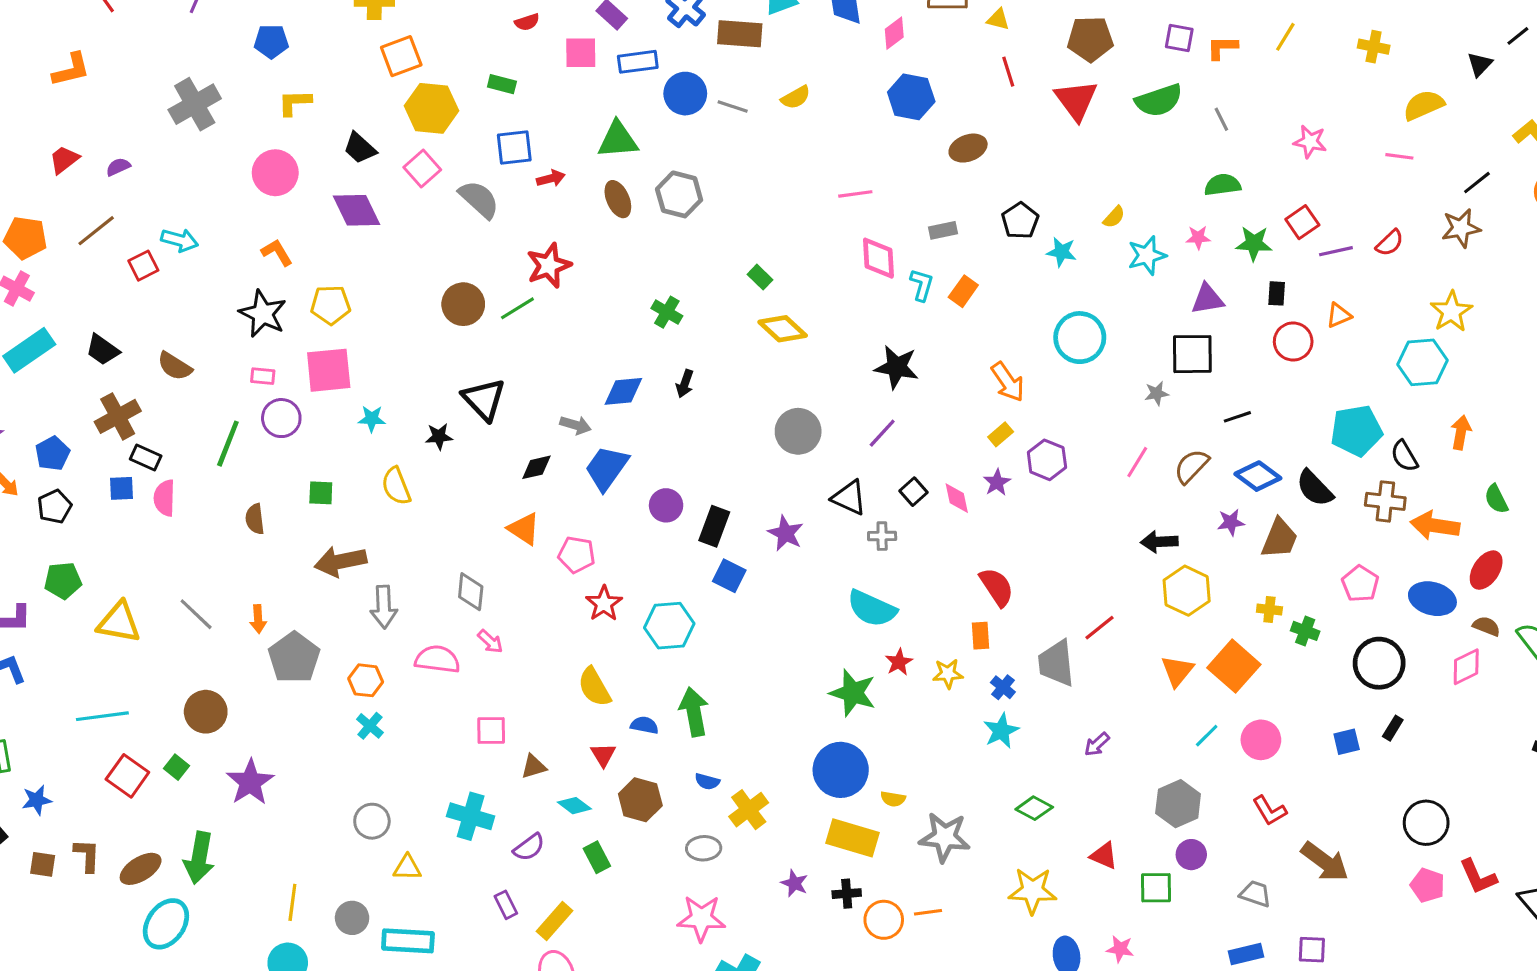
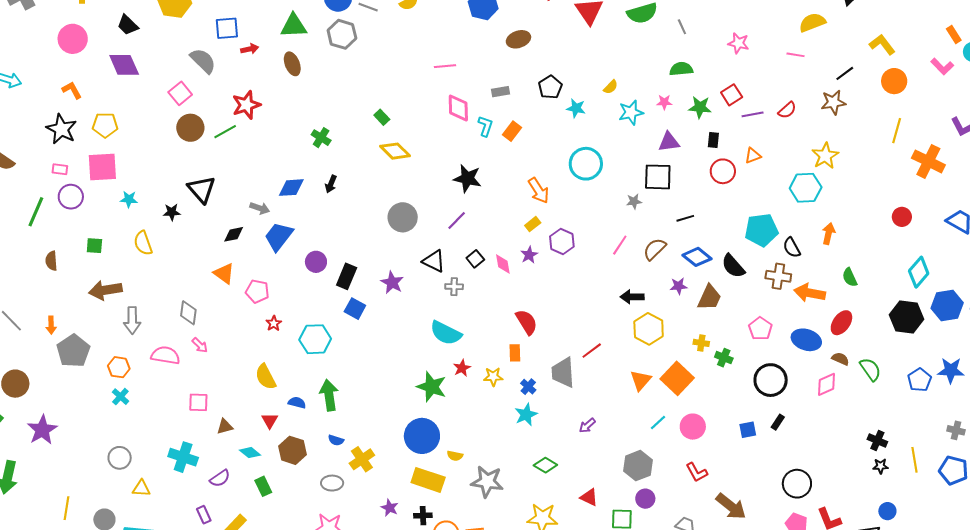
pink square: (422, 168) -> (180, 93), moved
gray hexagon: (679, 194) -> (342, 34), moved
red star: (604, 604) -> (274, 323), size x0.7

